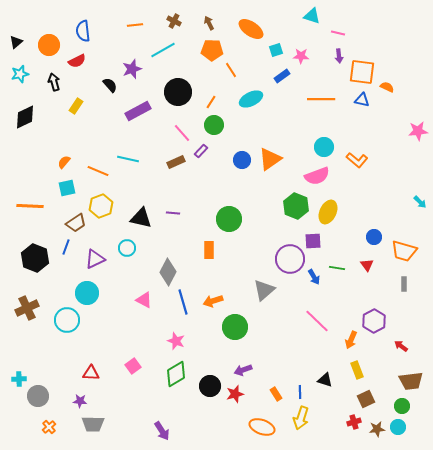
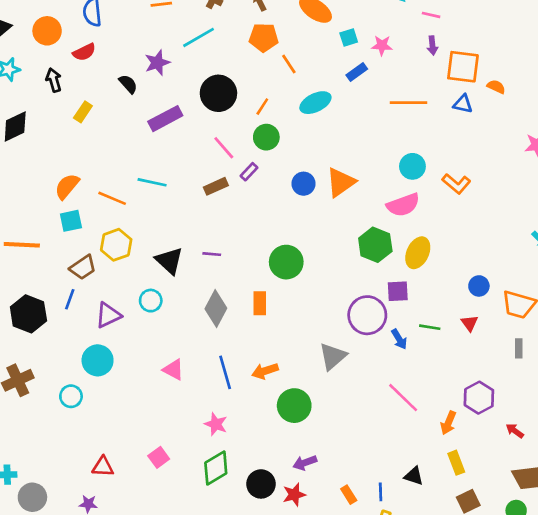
orange semicircle: (64, 162) -> (67, 186), size x1.5
black triangle: (141, 218) -> (169, 261), turned 30
gray diamond: (168, 272) -> (216, 309), moved
cyan circle: (67, 320) -> (71, 396), size x0.7

